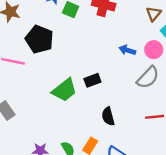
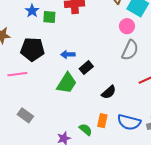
blue arrow: (127, 50) -> (68, 54), moved
black semicircle: (108, 116) -> (109, 92), turned -98

